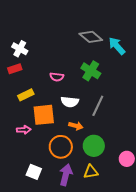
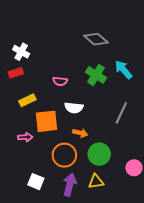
cyan arrow: (117, 46) -> (123, 70), moved
gray line: (98, 106) -> (121, 113), moved

